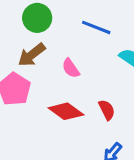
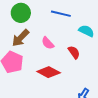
red semicircle: (107, 110) -> (74, 52), moved

